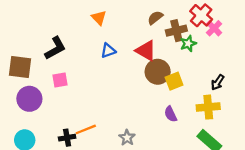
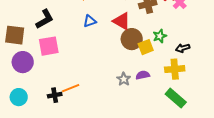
green star: (188, 44) -> (160, 36), moved
pink square: (60, 80) -> (49, 46), size x1.5
black arrow: (218, 82) -> (183, 48), turned 40
purple semicircle: (171, 114) -> (143, 75), turned 104
gray star: (127, 138) -> (124, 79), moved

